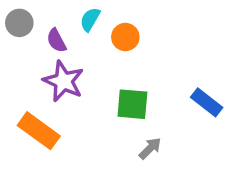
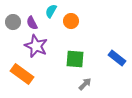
gray circle: (19, 23) -> (13, 22), moved

